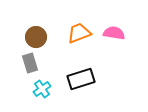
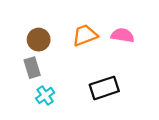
black rectangle: (81, 79) -> (104, 88), moved

